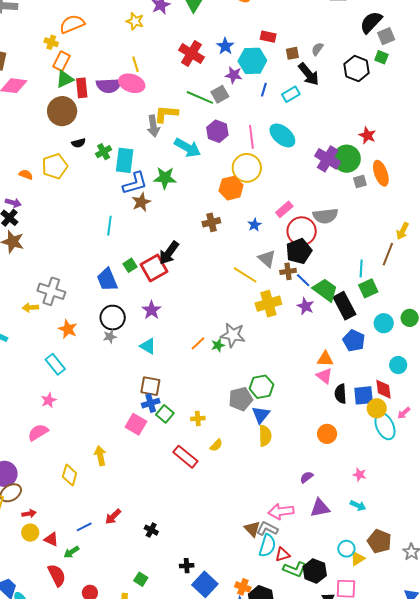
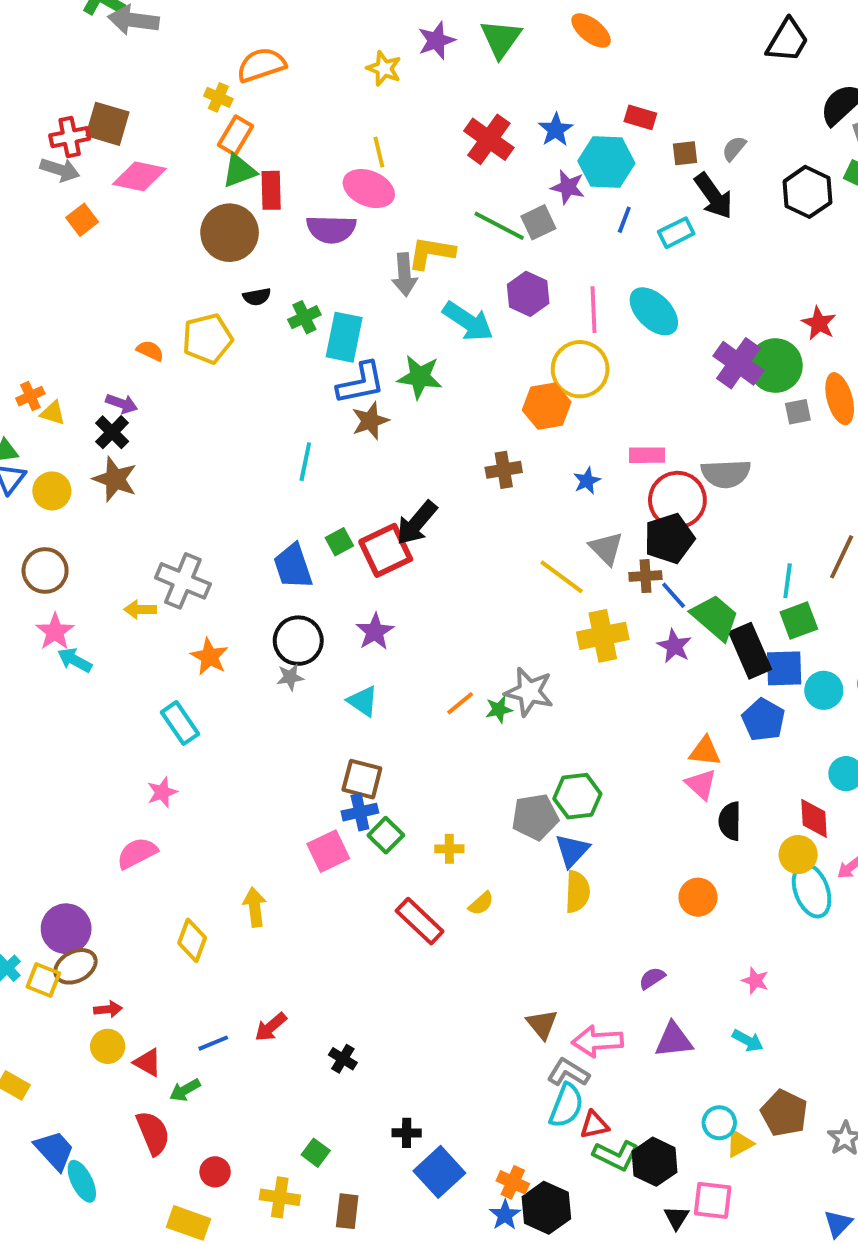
purple semicircle: (109, 86) -> (331, 229), moved
pink rectangle: (284, 209) -> (647, 455), turned 36
blue square: (364, 395) -> (784, 668), moved
pink square: (136, 424) -> (328, 851), turned 30
brown triangle: (252, 529) -> (542, 1024), moved

